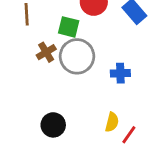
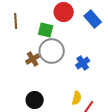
brown cross: (46, 52) -> (33, 59), moved
blue cross: (120, 73) -> (83, 63), turned -32

